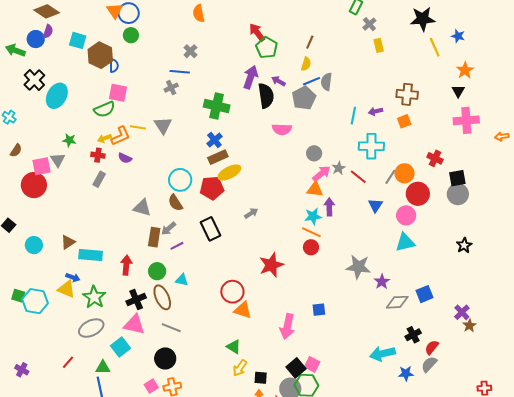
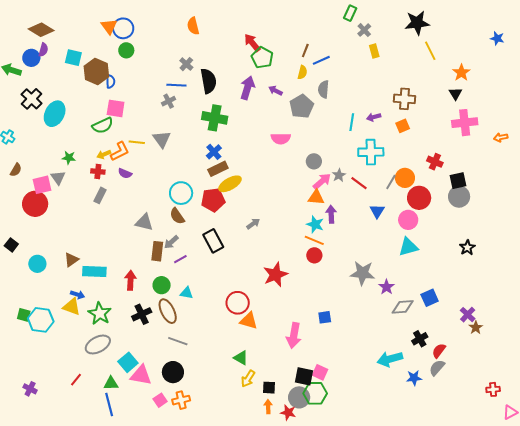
blue star: (458, 36) -> (497, 38), moved
blue line: (311, 81) -> (321, 60), moved
black semicircle: (266, 96) -> (208, 81), moved
cyan star: (313, 216) -> (315, 224), turned 30
pink triangle: (134, 324) -> (141, 375), moved
black square: (296, 368) -> (304, 376), turned -36

